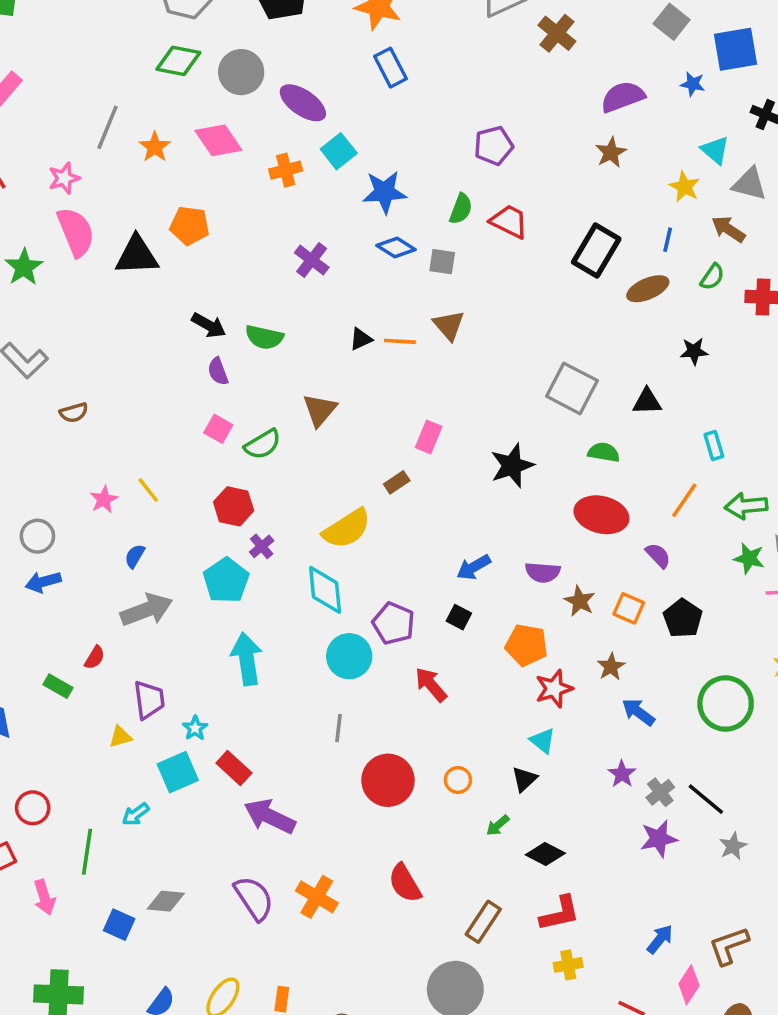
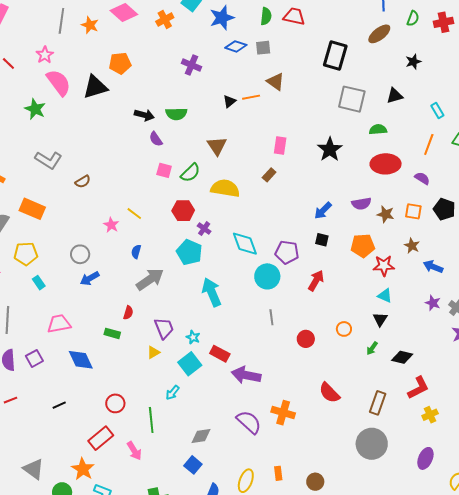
black rectangle: (596, 251) -> (335, 55), moved
yellow semicircle: (347, 529) -> (225, 188), moved, turned -124
red arrow: (431, 685) -> (316, 281), turned 85
red star: (554, 689) -> (384, 266), turned 30
red circle: (388, 780) -> (306, 339), size x0.6
blue square: (119, 925) -> (193, 465), moved, turned 30

